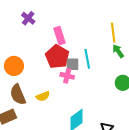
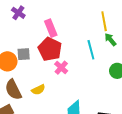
cyan line: (87, 59) -> (91, 50), moved
gray square: (72, 64) -> (24, 54), moved
pink cross: (67, 76) -> (61, 68), turned 32

